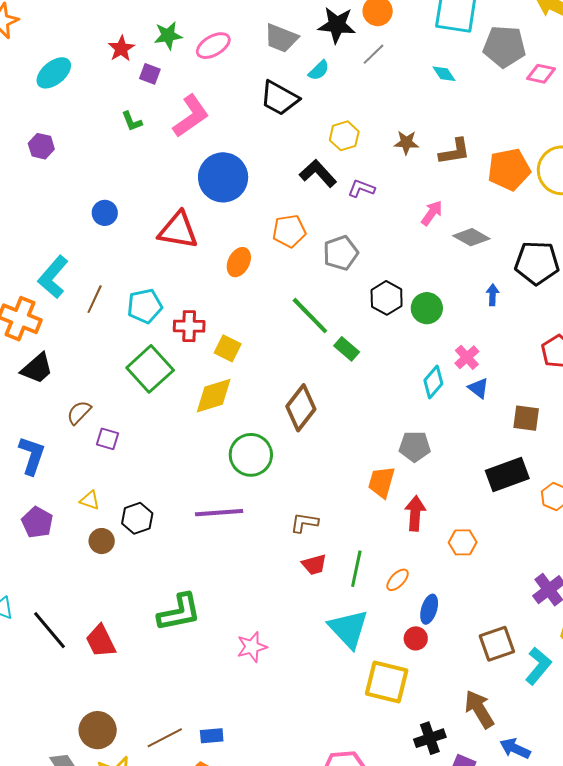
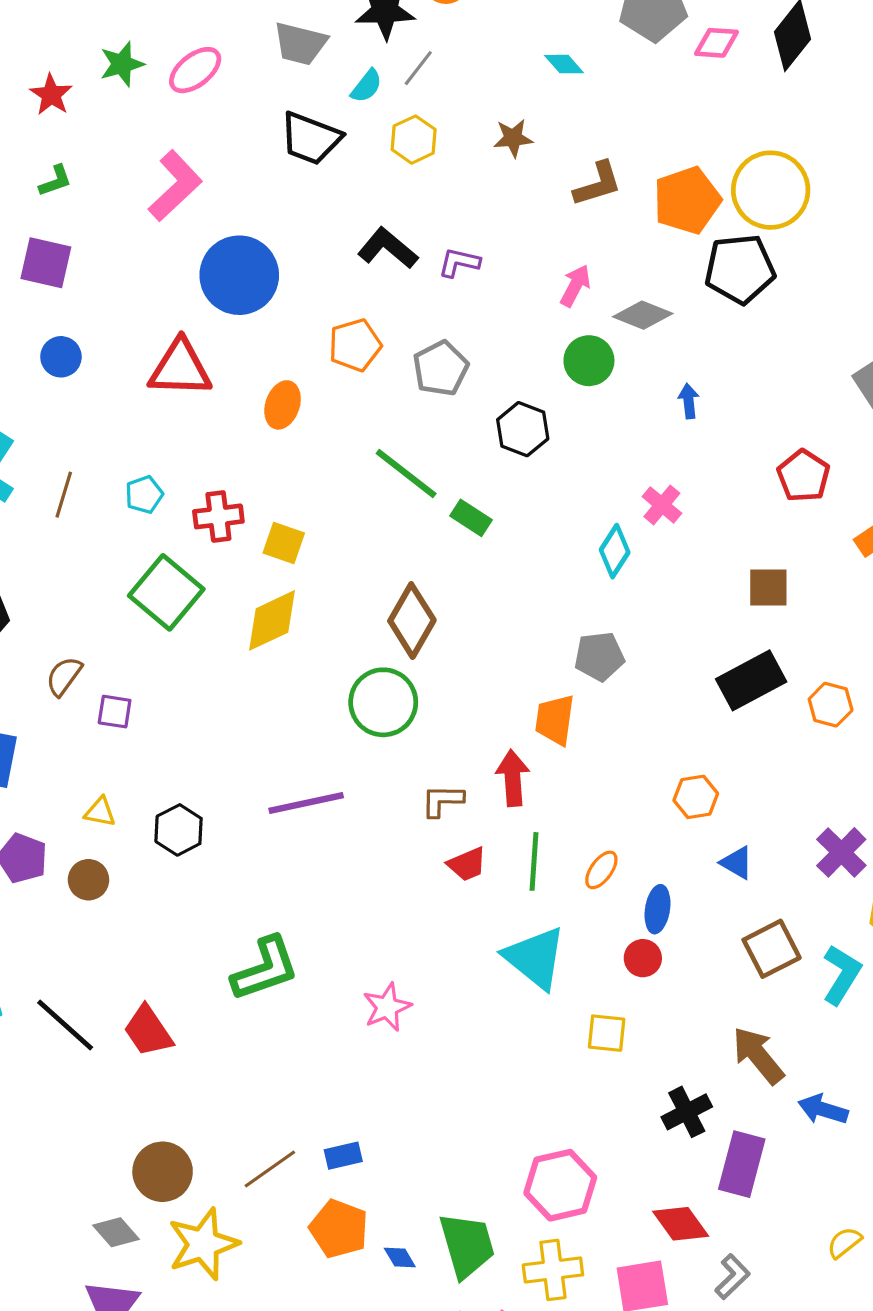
gray line: (373, 54) -> (418, 68), moved
purple square: (150, 74) -> (46, 263), moved, size x1.6
green L-shape: (132, 121) -> (55, 181), moved, turned -80
yellow hexagon: (344, 136) -> (414, 140), moved
brown star: (406, 143) -> (513, 138), moved
black pentagon: (537, 263) -> (740, 269), moved
cyan pentagon: (145, 306) -> (144, 495), size x0.7
green circle: (427, 308) -> (589, 361), moved
blue triangle: (479, 388) -> (737, 863), moved
green circle: (251, 455) -> (383, 702), moved
red arrow: (415, 513) -> (513, 778), moved
brown circle: (102, 541) -> (88, 880), moved
yellow square: (387, 682) -> (607, 1033), size x0.6

